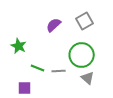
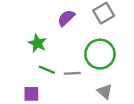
green star: (19, 46) -> (37, 43), moved
gray triangle: (88, 78) -> (105, 91), moved

